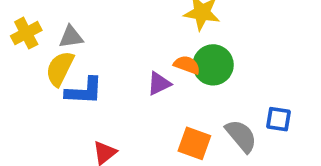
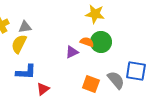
blue L-shape: (84, 91) -> (26, 72), moved
blue square: (279, 119) -> (136, 71), size x1.5

